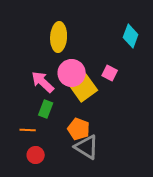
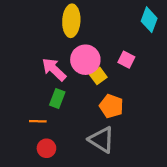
yellow square: (84, 88) -> (98, 76), size x0.6
orange pentagon: (79, 129) -> (111, 106), moved

